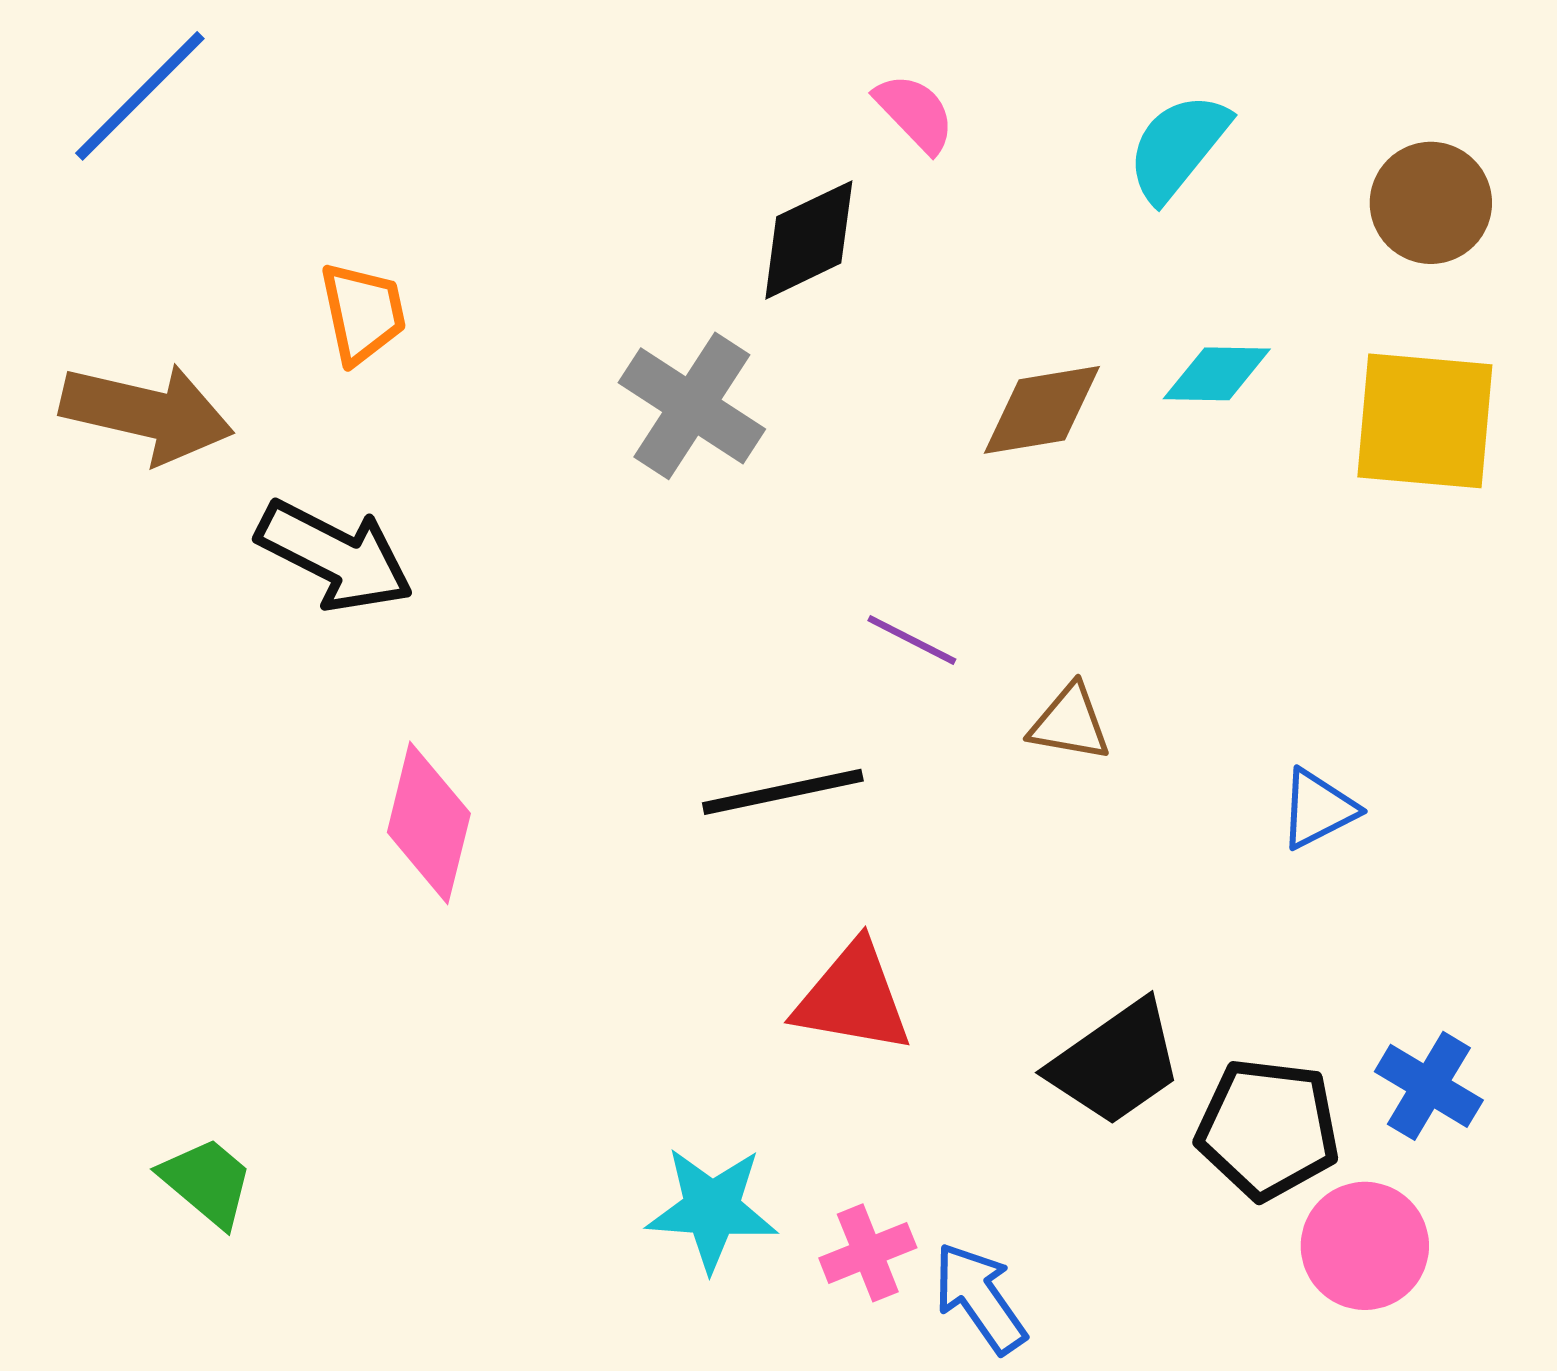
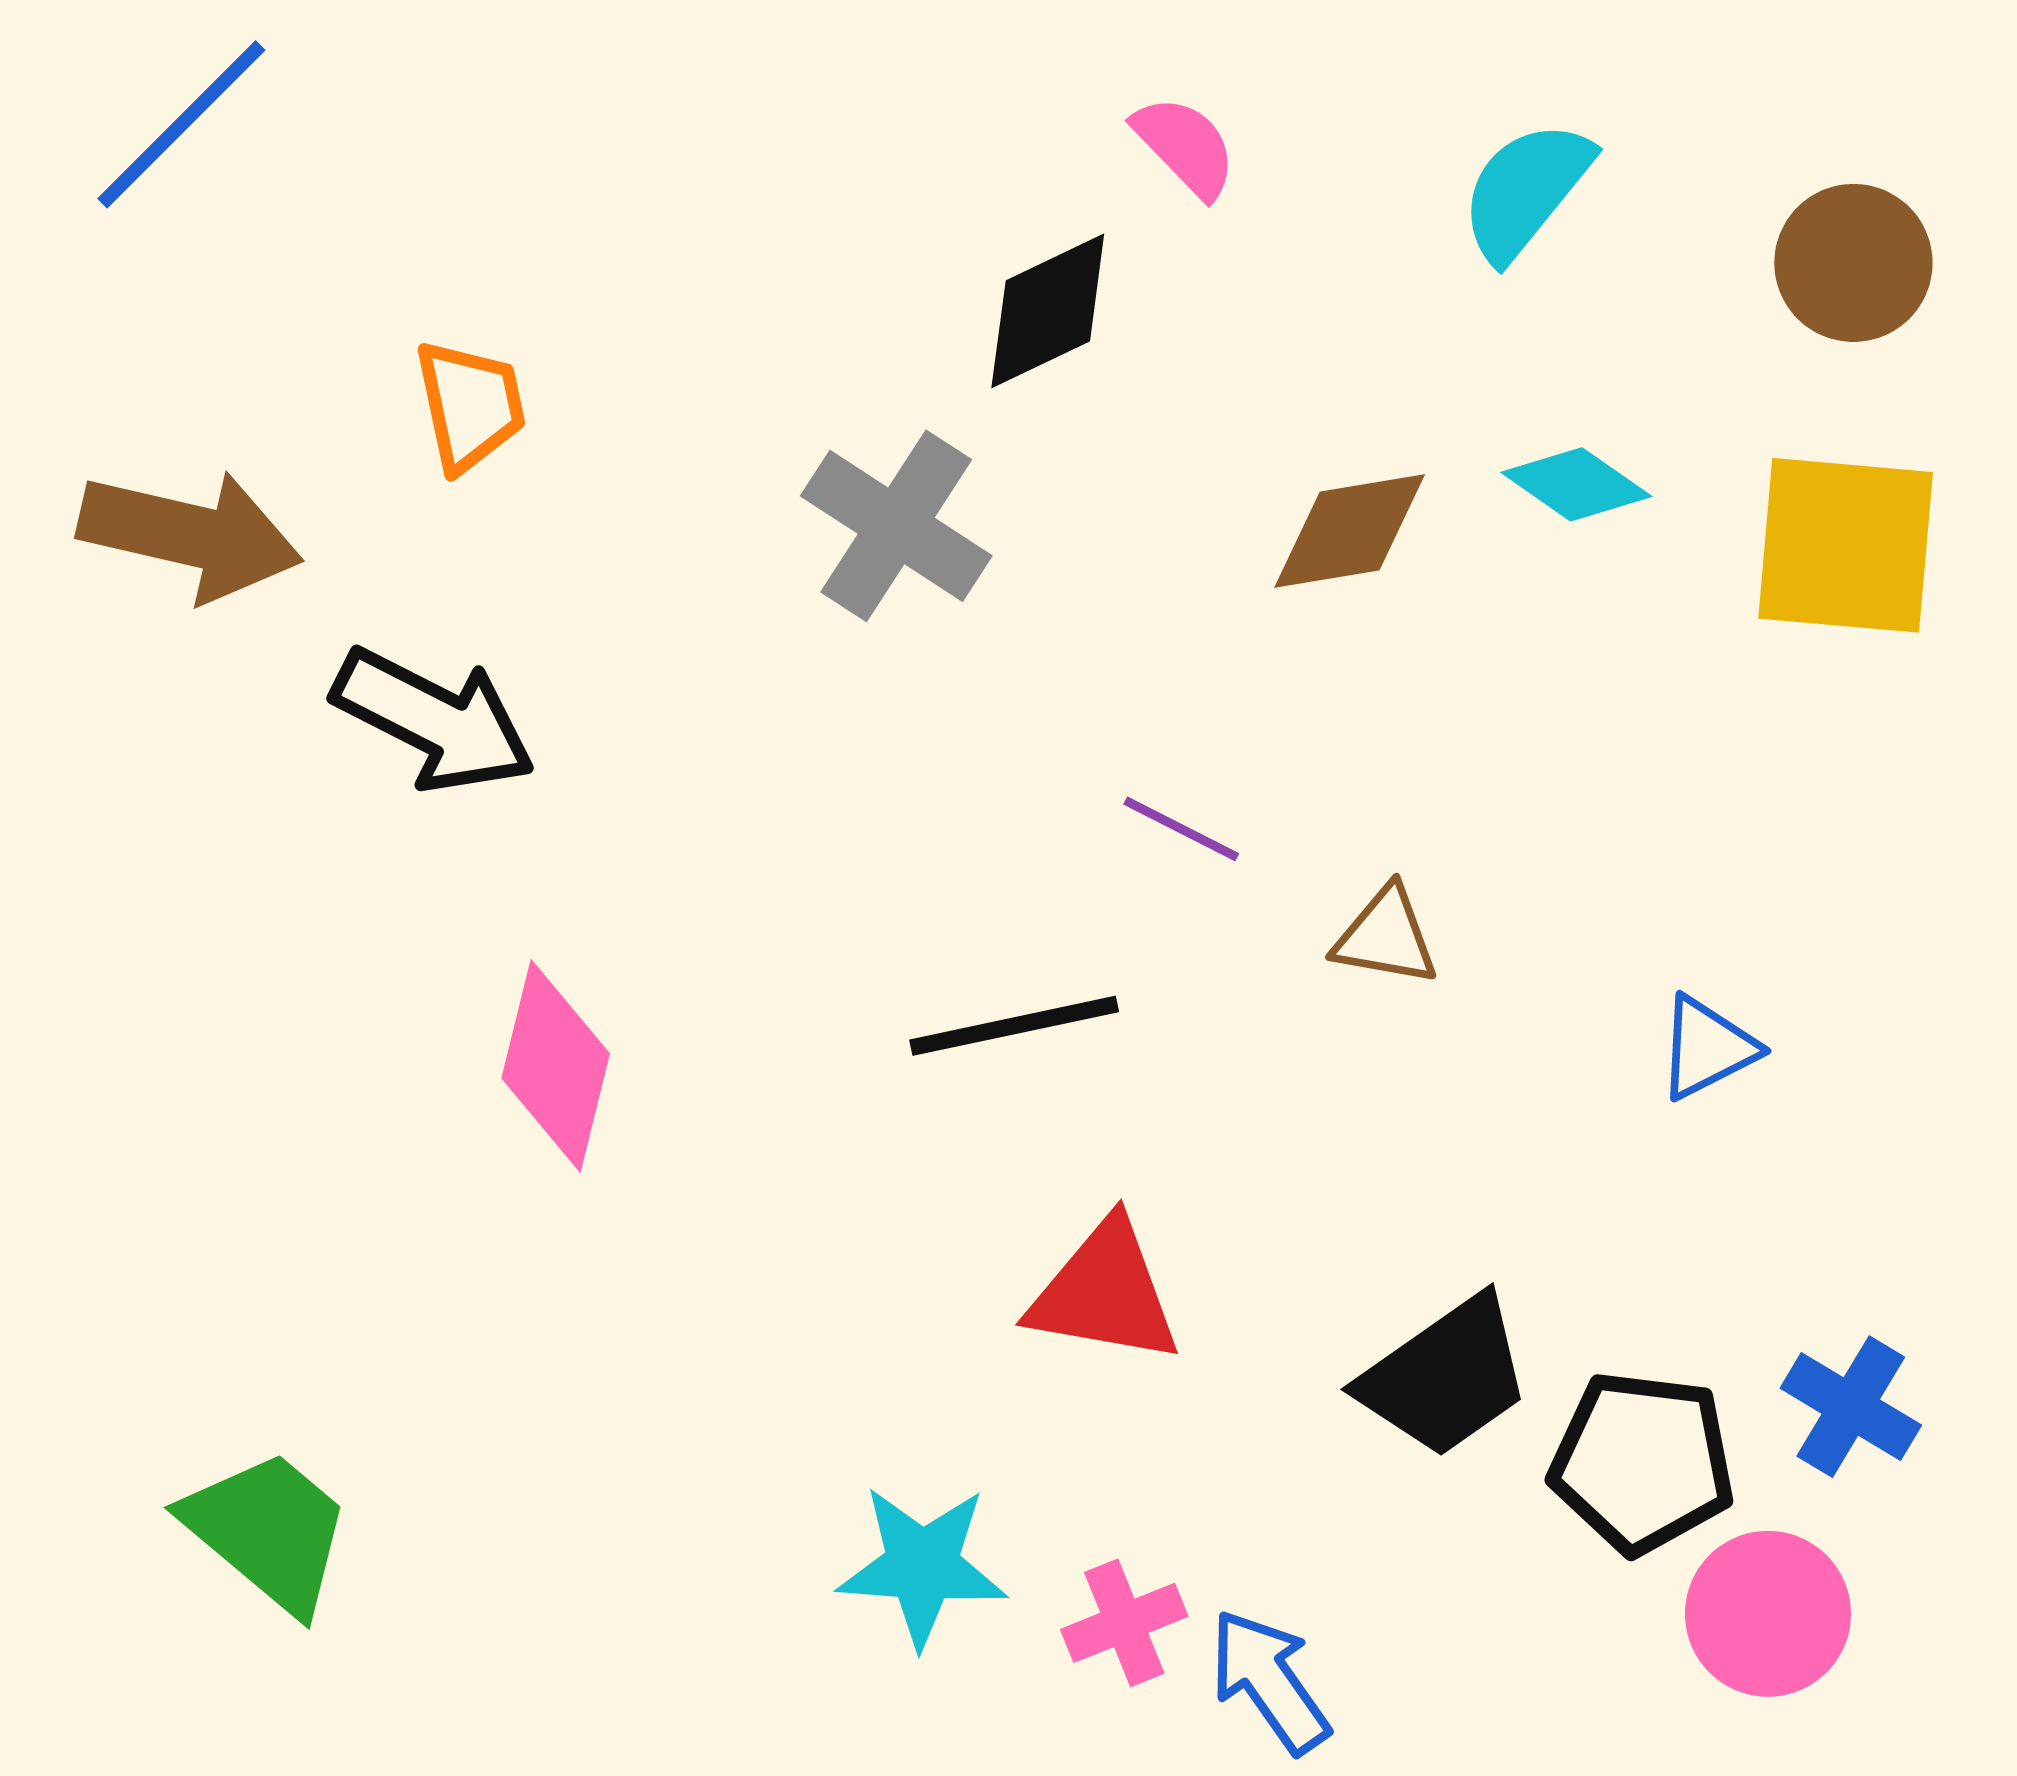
cyan diamond: (1217, 374) -> (1576, 484), turned 34
green trapezoid: (207, 1182) -> (268, 1531), size x1.4

